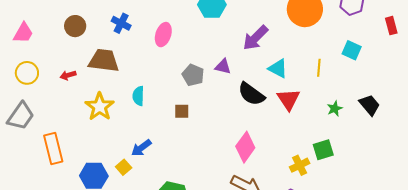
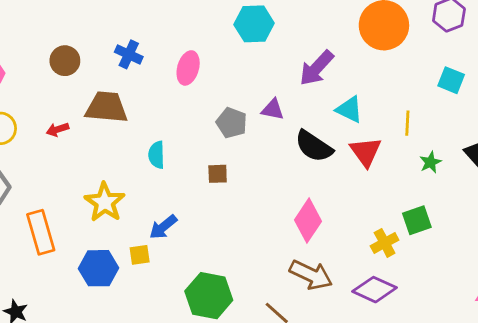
yellow line: (319, 68) -> (407, 123), moved
yellow star: (100, 107) -> (105, 202), moved
yellow square: (124, 167) -> (140, 255), turned 35

